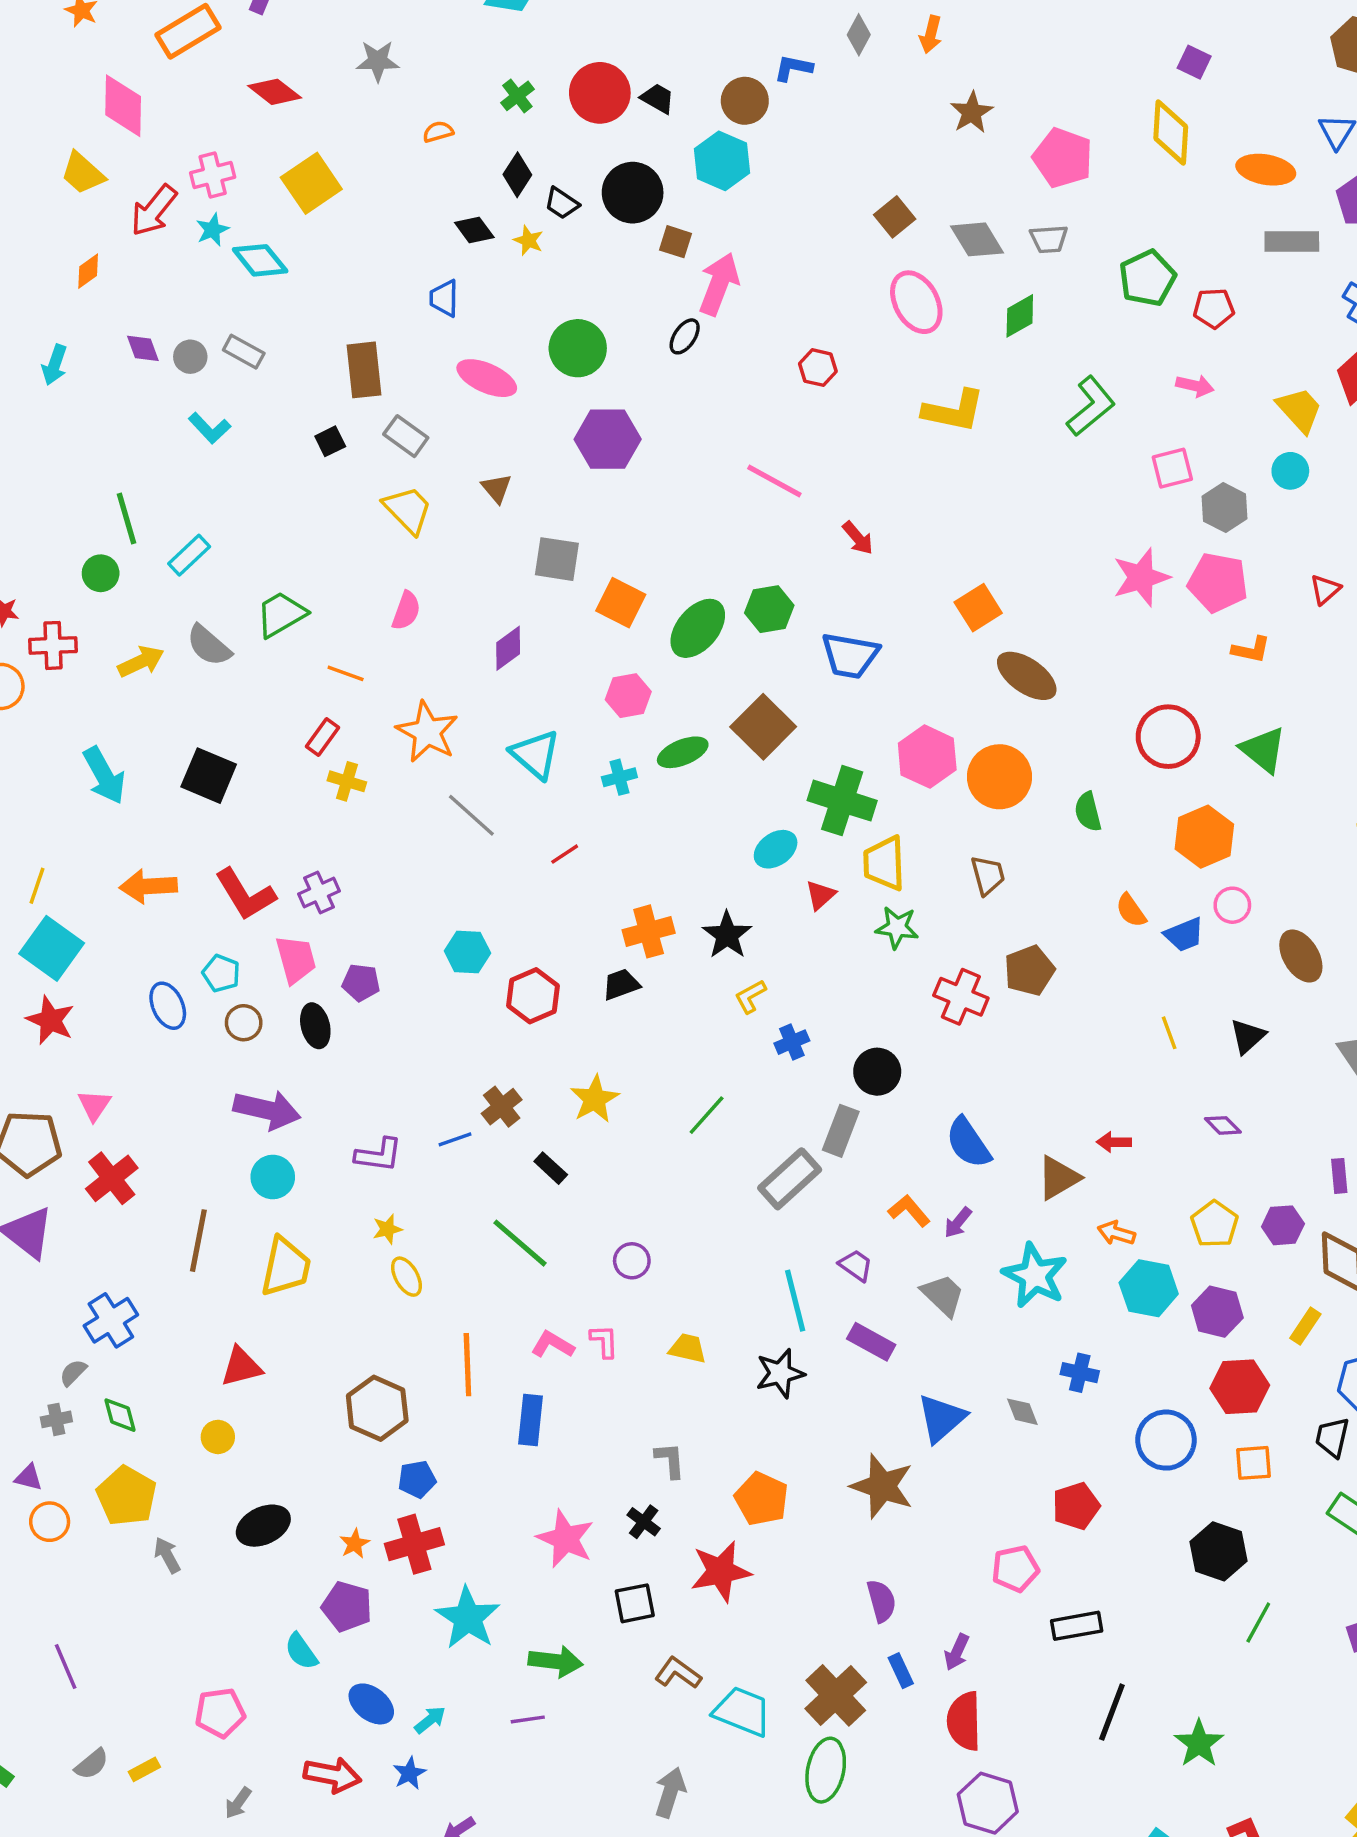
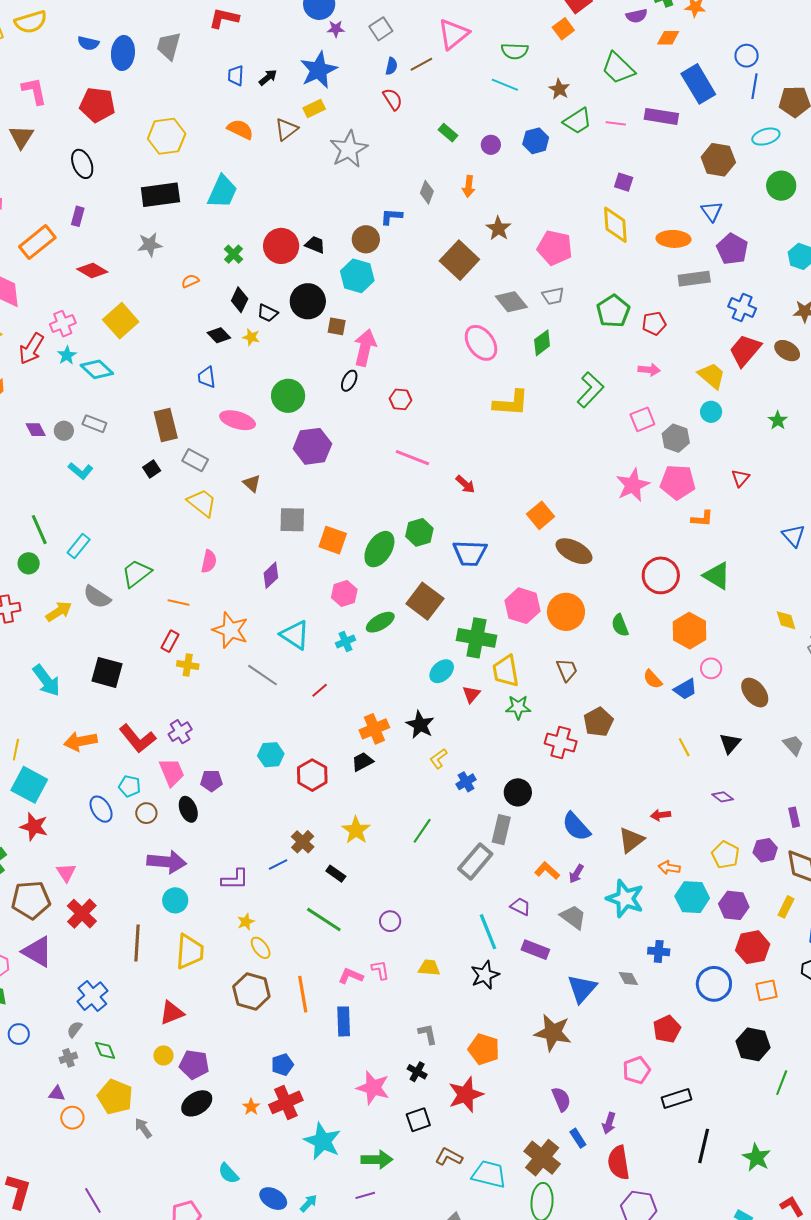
brown square: (895, 217) -> (459, 260), moved, size x1.6
red hexagon: (818, 368) -> (401, 399), moved
brown hexagon: (377, 1408) -> (251, 992), moved
purple pentagon: (347, 1606) -> (194, 1064), moved

